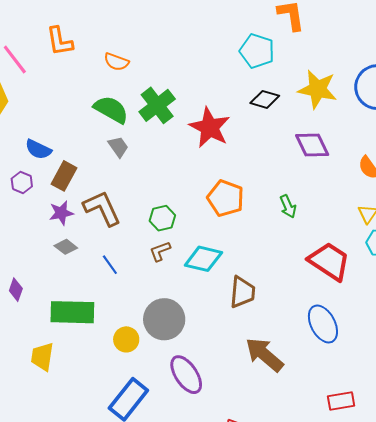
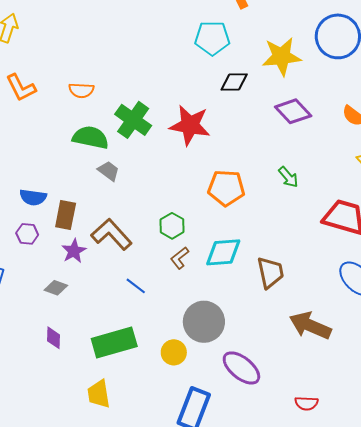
gray diamond: (66, 247) -> (56, 288), moved

